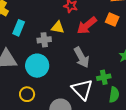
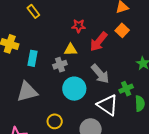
orange square: (112, 20) -> (122, 30), turned 32
cyan circle: (37, 66) -> (74, 89), moved

